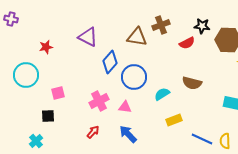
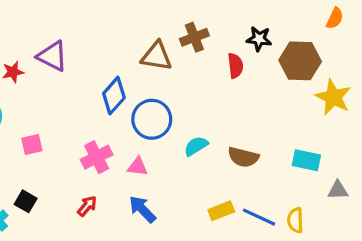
purple triangle: (88, 37) -> (52, 56), moved
red semicircle: (187, 43) -> (235, 66), turned -70
brown semicircle: (192, 83) -> (243, 157), moved
black square: (48, 116) -> (26, 201), moved, turned 32
yellow rectangle: (174, 120) -> (221, 211), moved

